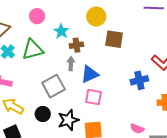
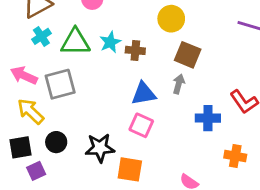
cyan star: (61, 31) -> (110, 42), moved
gray arrow: (71, 64) -> (179, 84), moved
gray square: (54, 86) -> (60, 84), moved
black circle: (43, 114) -> (56, 142), moved

